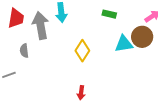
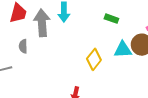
yellow diamond: (82, 51) -> (94, 59), moved

